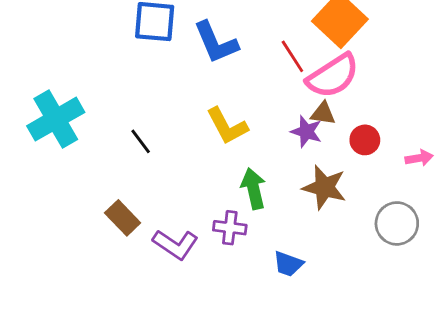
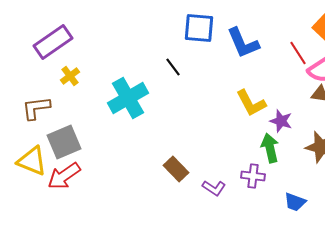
purple star: (306, 132) -> (281, 121), moved
black line: (141, 141) -> (173, 67), moved
purple L-shape: (175, 244) -> (214, 188), size x0.7

